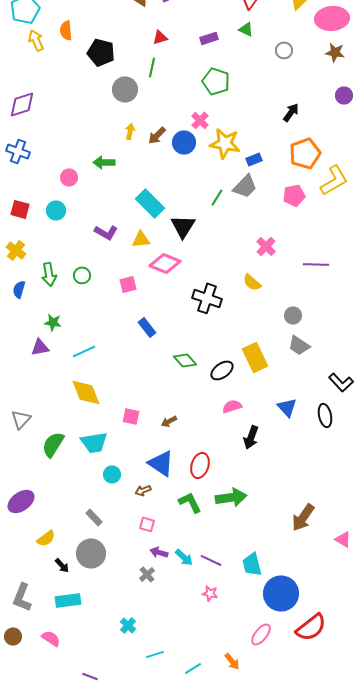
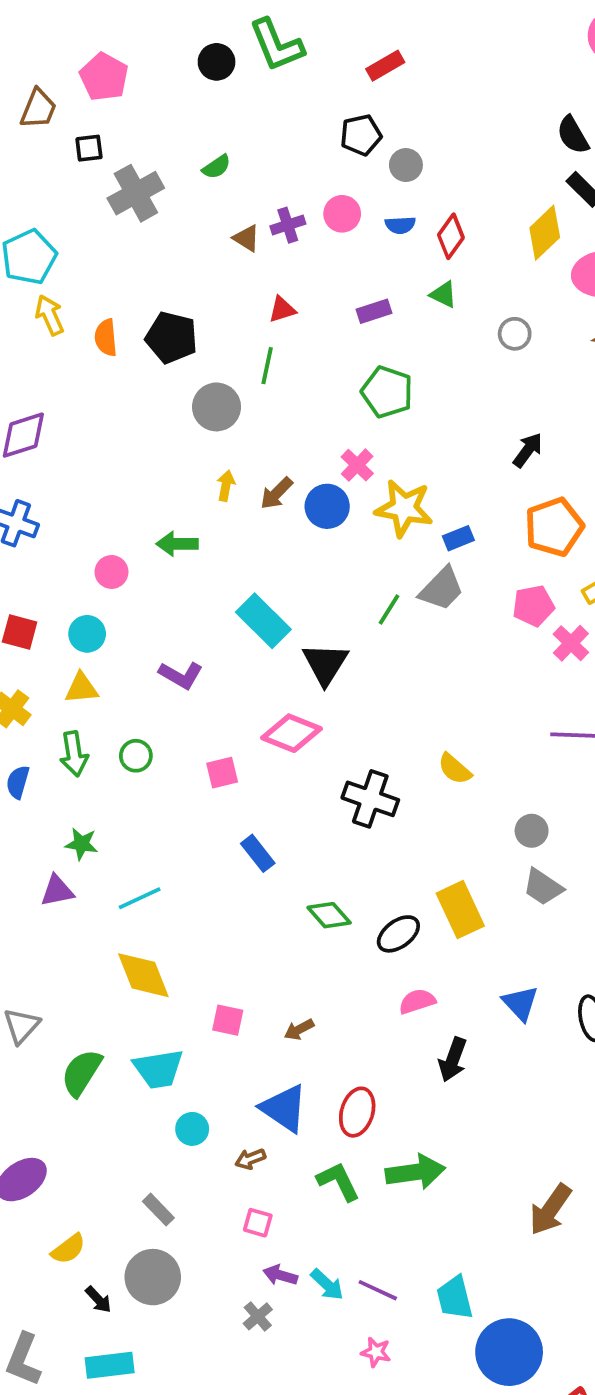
orange semicircle: (66, 30) -> (106, 338), moved
yellow triangle: (141, 239) -> (81, 688), moved
pink cross: (266, 246) -> (571, 643), moved

